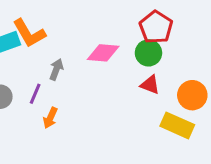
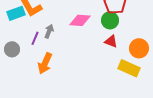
purple line: (35, 94) -> (35, 38), moved
orange arrow: (50, 118) -> (45, 63), size x1.5

